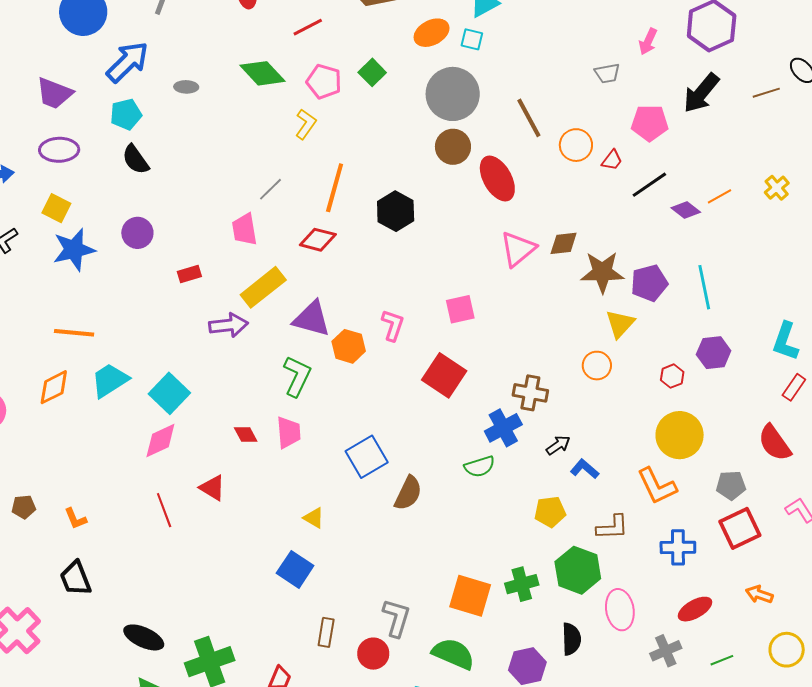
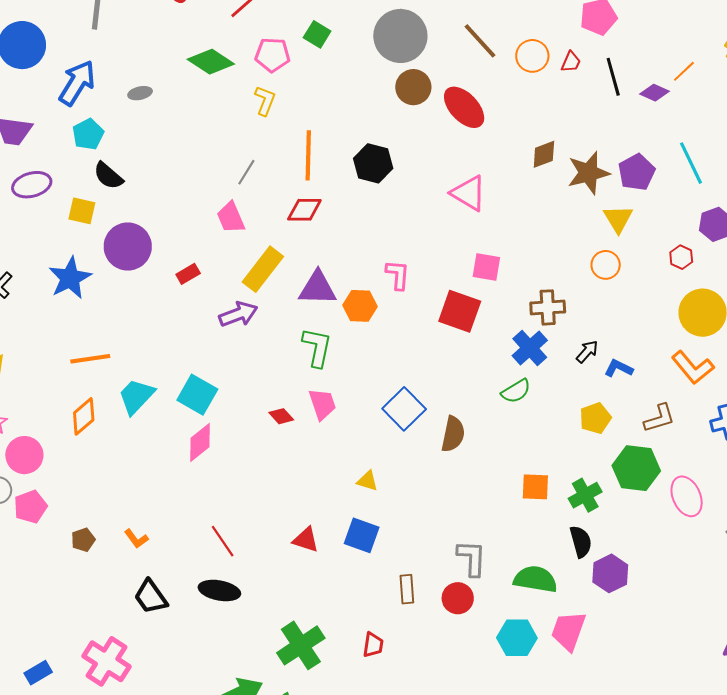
black line: (649, 185) -> (613, 77), turned -57
yellow square: (56, 208) -> (82, 211), moved
purple circle: (137, 233) -> (128, 247), size x1.5
pink triangle: (518, 249) -> (469, 193), moved, turned -36
pink square: (460, 309) -> (486, 267), moved, turned 36
red triangle: (212, 488) -> (306, 540), moved
red line: (164, 510) -> (223, 541), moved
orange square: (470, 596) -> (535, 487), moved, size x0.7
black ellipse: (144, 637) -> (219, 590), moved
black semicircle: (571, 639) -> (581, 542), moved

